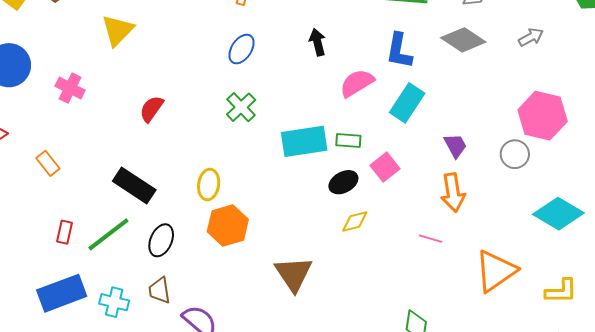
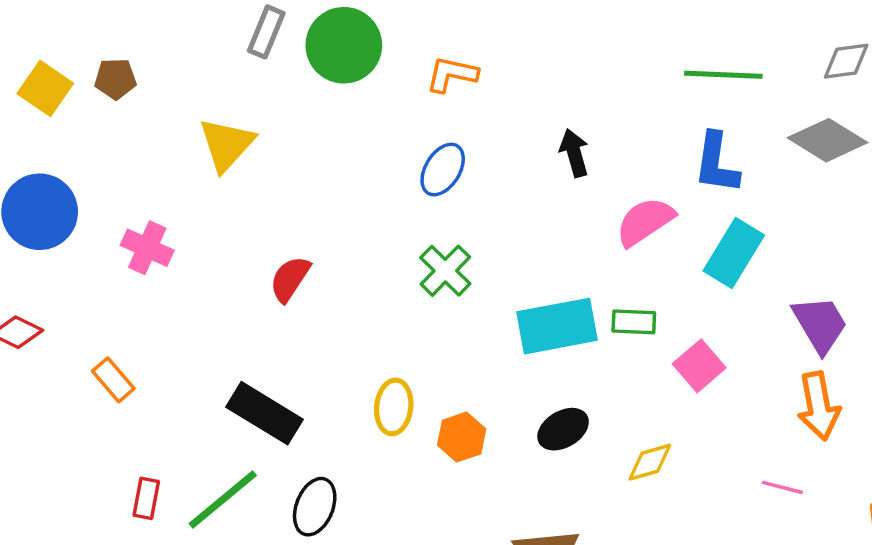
purple trapezoid: (455, 146) -> (820, 324), size x1.4
black ellipse: (343, 182) -> (563, 429), moved
orange hexagon: (228, 226) -> (462, 437), moved, size x0.7

